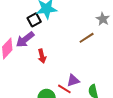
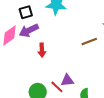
black square: (34, 20) -> (26, 12), moved

